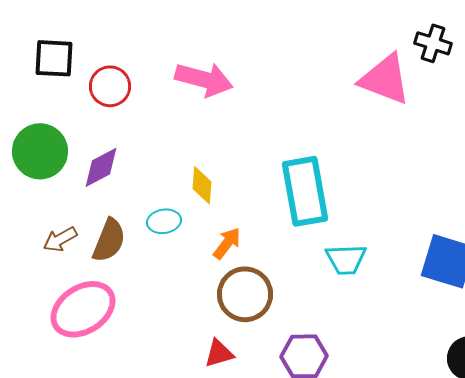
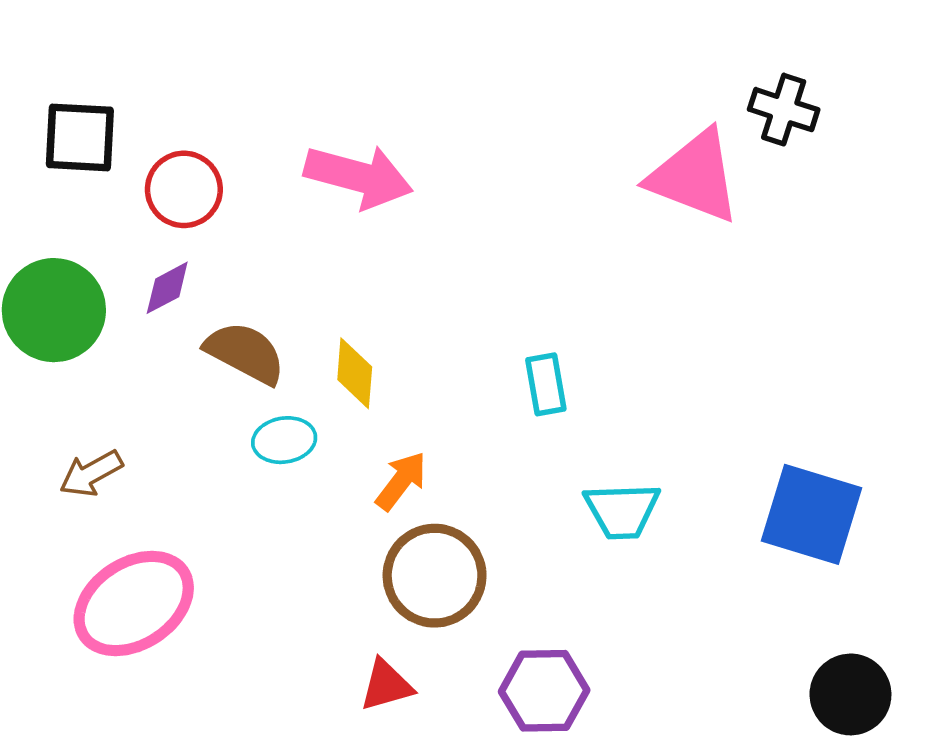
purple diamond: (101, 167) -> (167, 288), moved, size x0.7
cyan rectangle: (305, 191) -> (546, 384), size x0.5
brown semicircle: (109, 240) -> (245, 353), moved, turned -84

